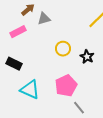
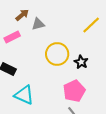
yellow circle: (63, 49) -> (57, 54), size x1.5
pink pentagon: (66, 86) -> (74, 91), moved

